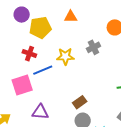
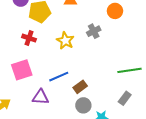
yellow star: (65, 56) -> (65, 41), turned 30
blue line: (43, 70) -> (59, 77), moved

